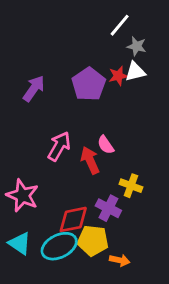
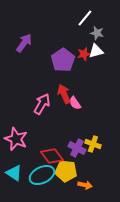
purple arrow: (34, 89) -> (24, 43), moved
red arrow: (90, 160) -> (64, 94), moved
yellow cross: (131, 186) -> (93, 144), moved
red diamond: (73, 219) -> (52, 156), turned 65

